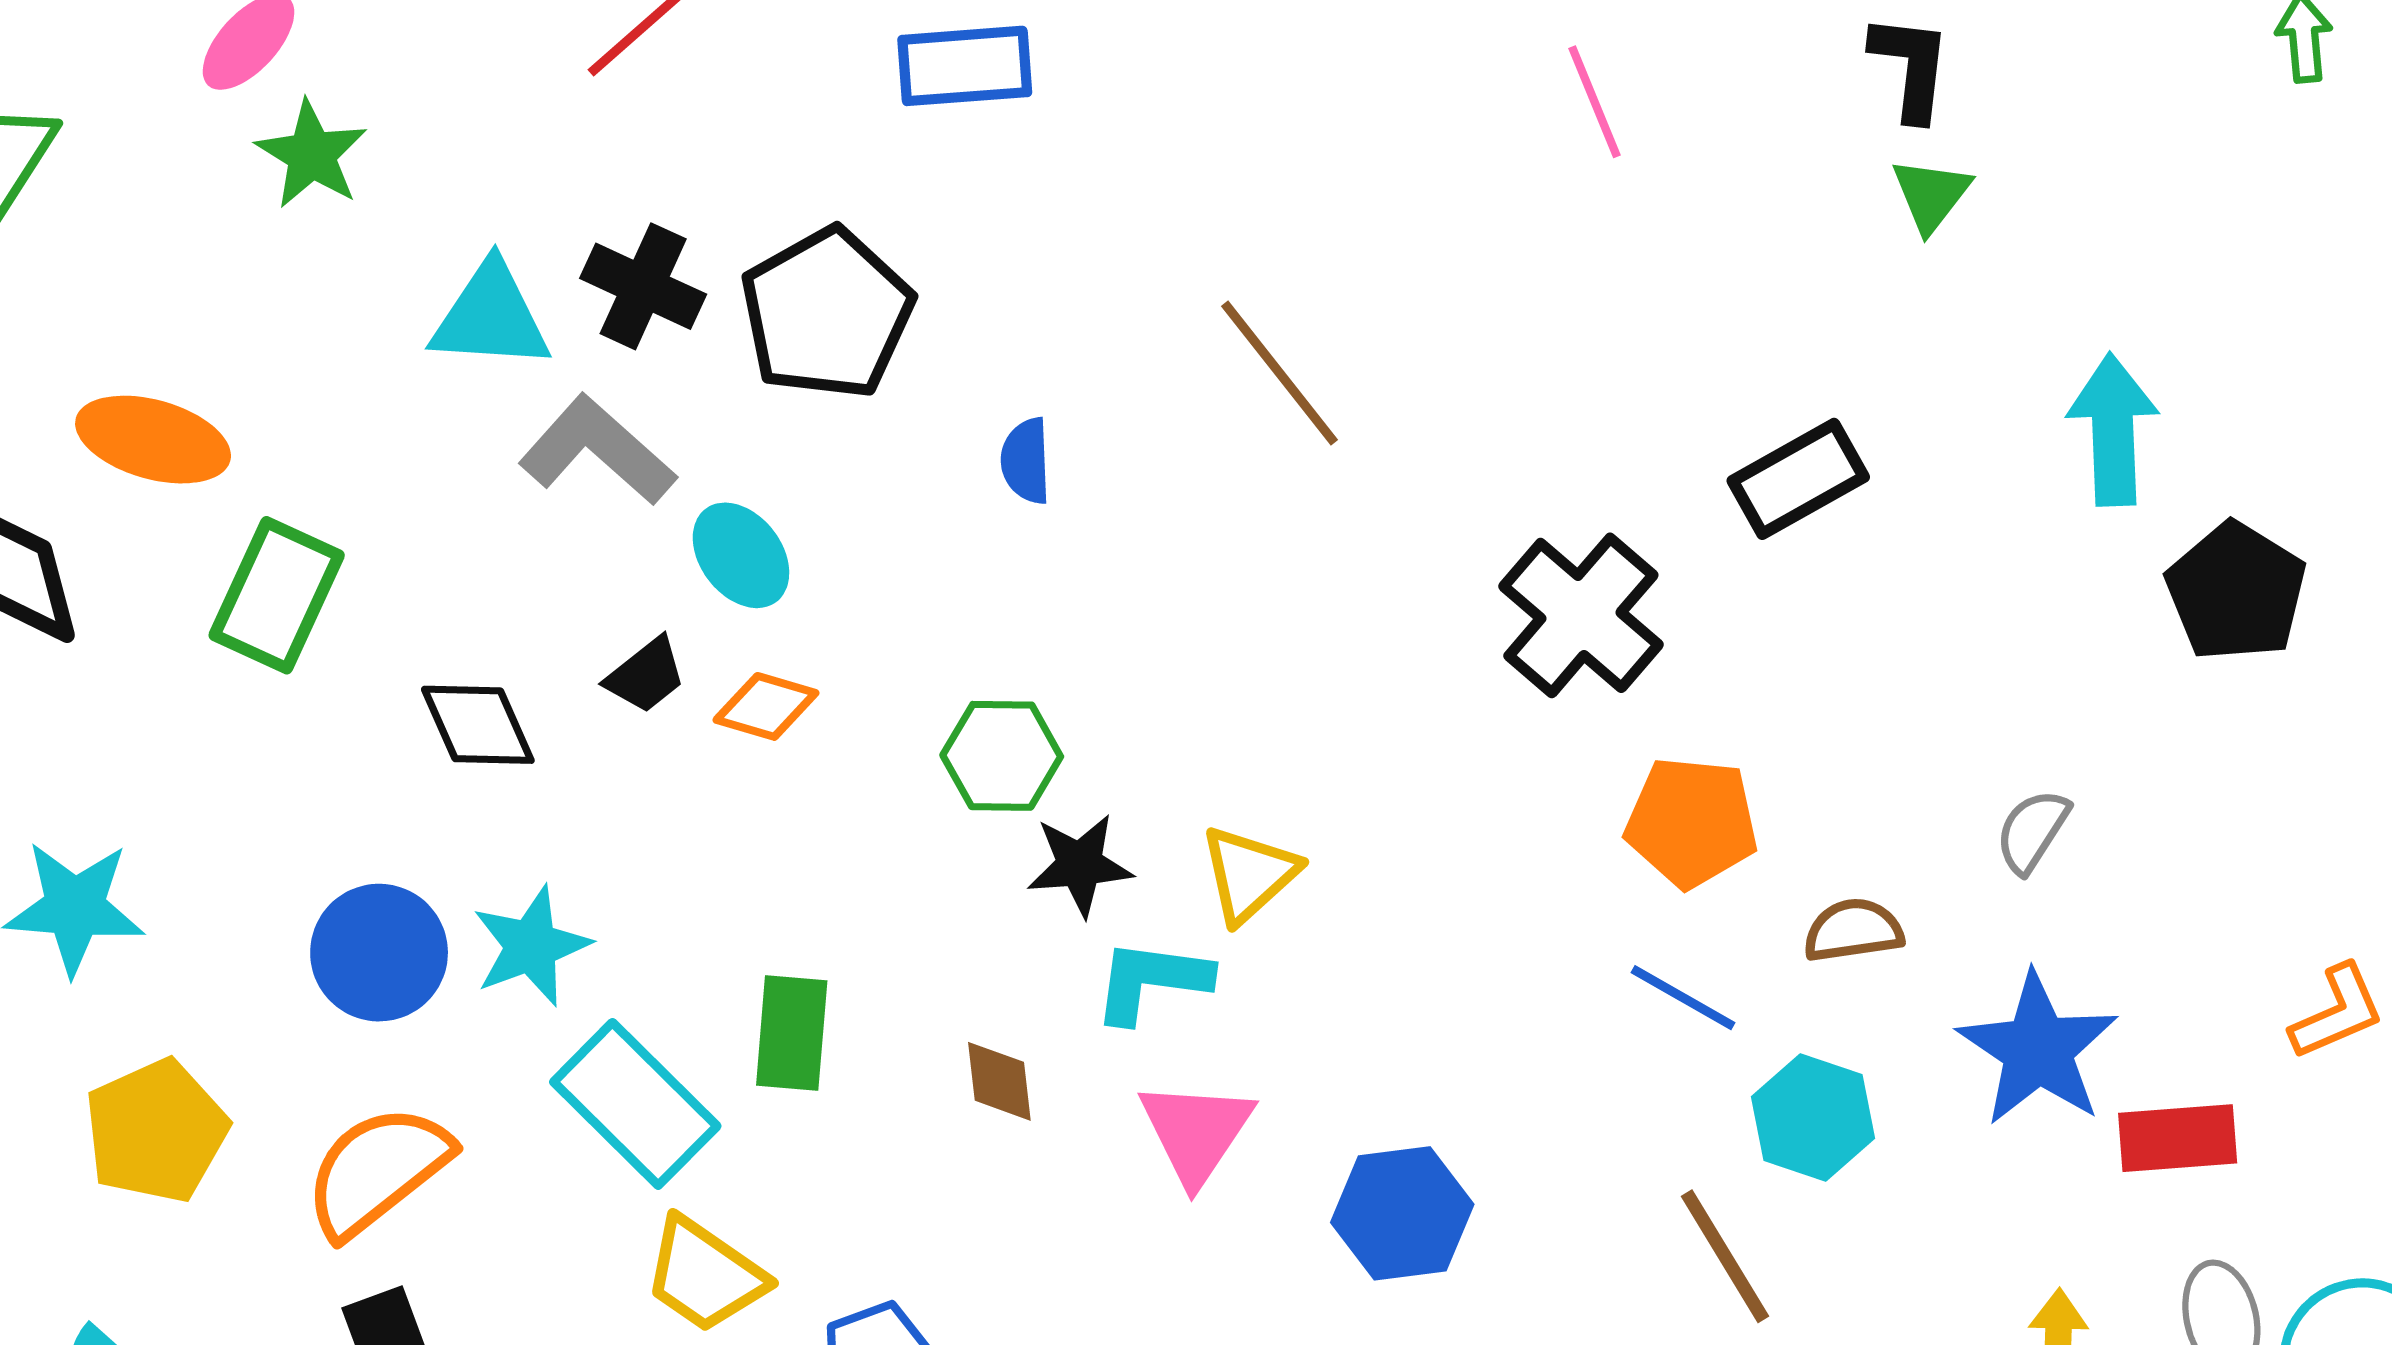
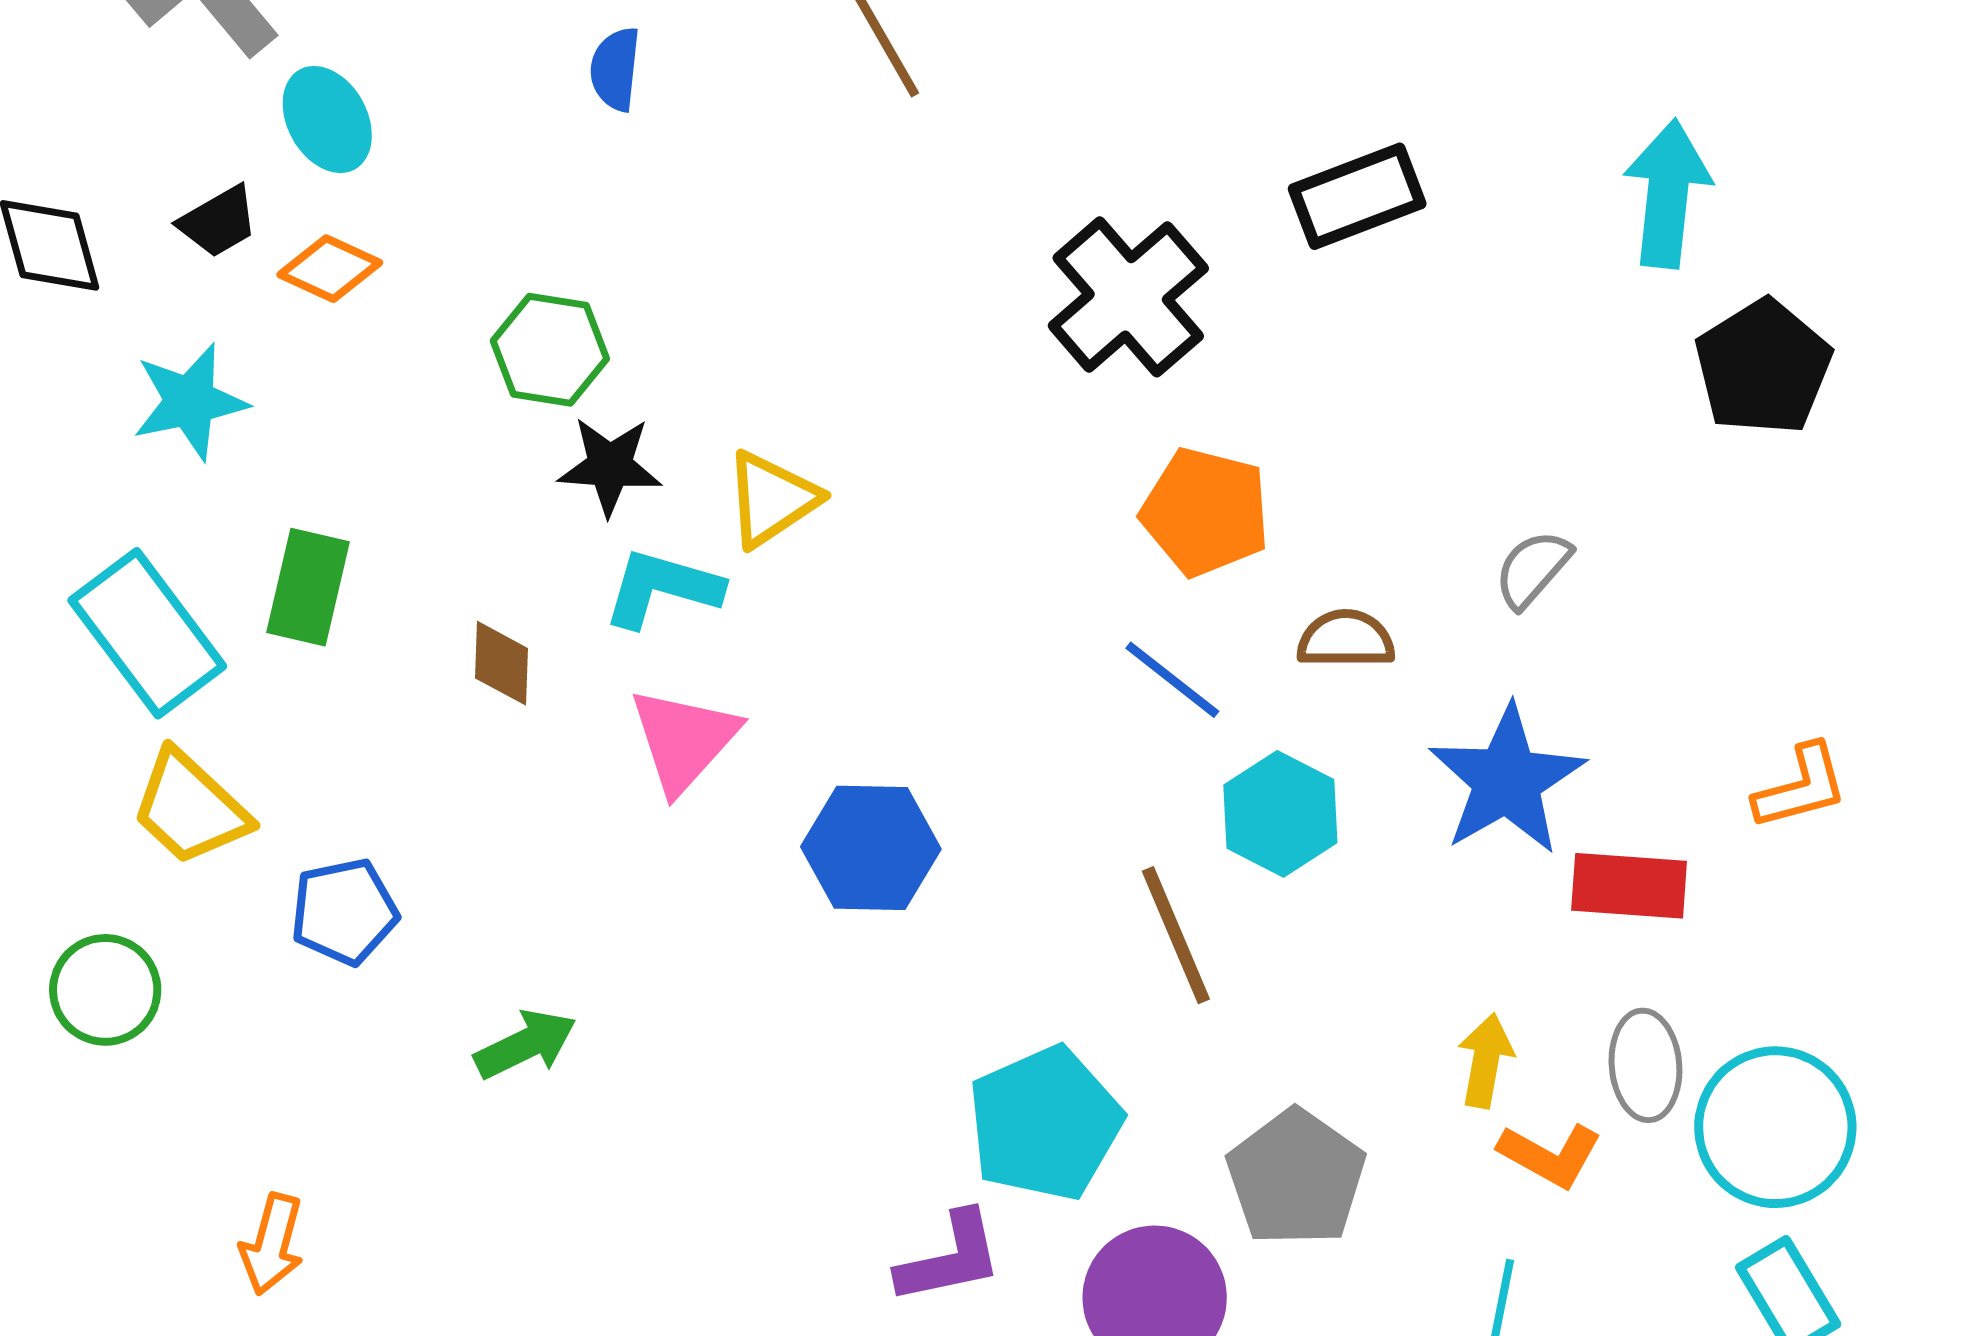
cyan star: (531, 946) -> (190, 402), moved

